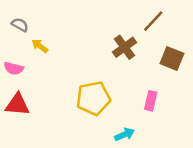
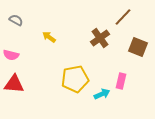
yellow arrow: (40, 46) -> (49, 37), moved
cyan arrow: (125, 134) -> (102, 94), moved

